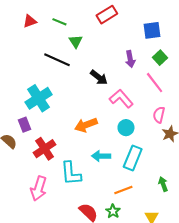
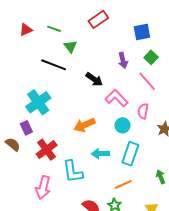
pink semicircle: (159, 115) -> (143, 111), moved

